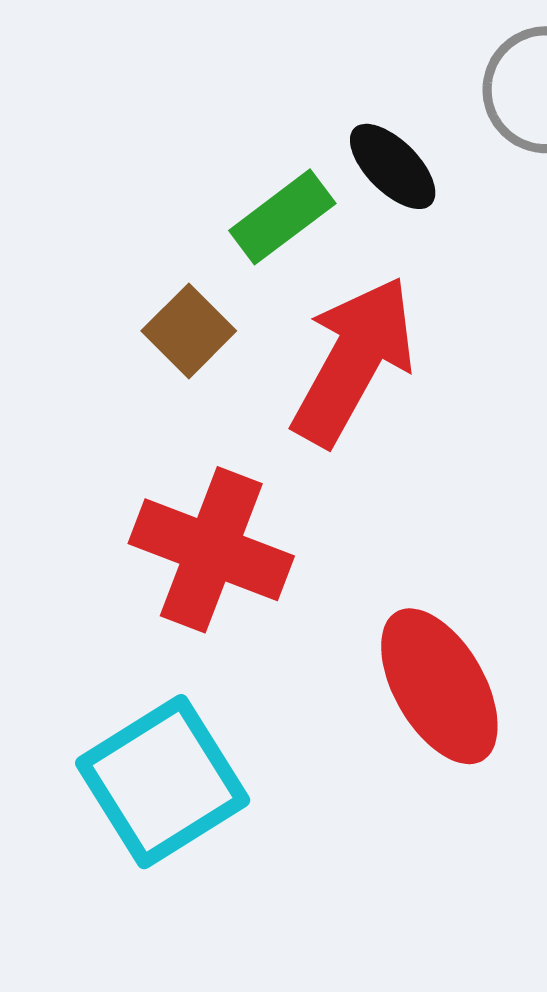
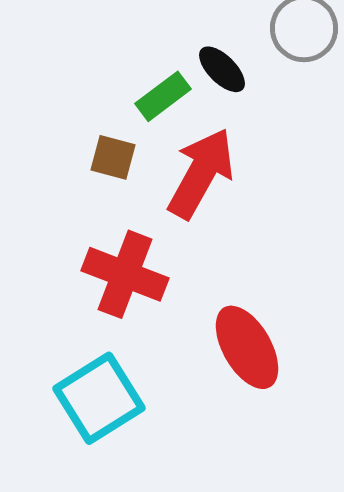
brown square: (189, 331) -> (113, 157), turned -30

